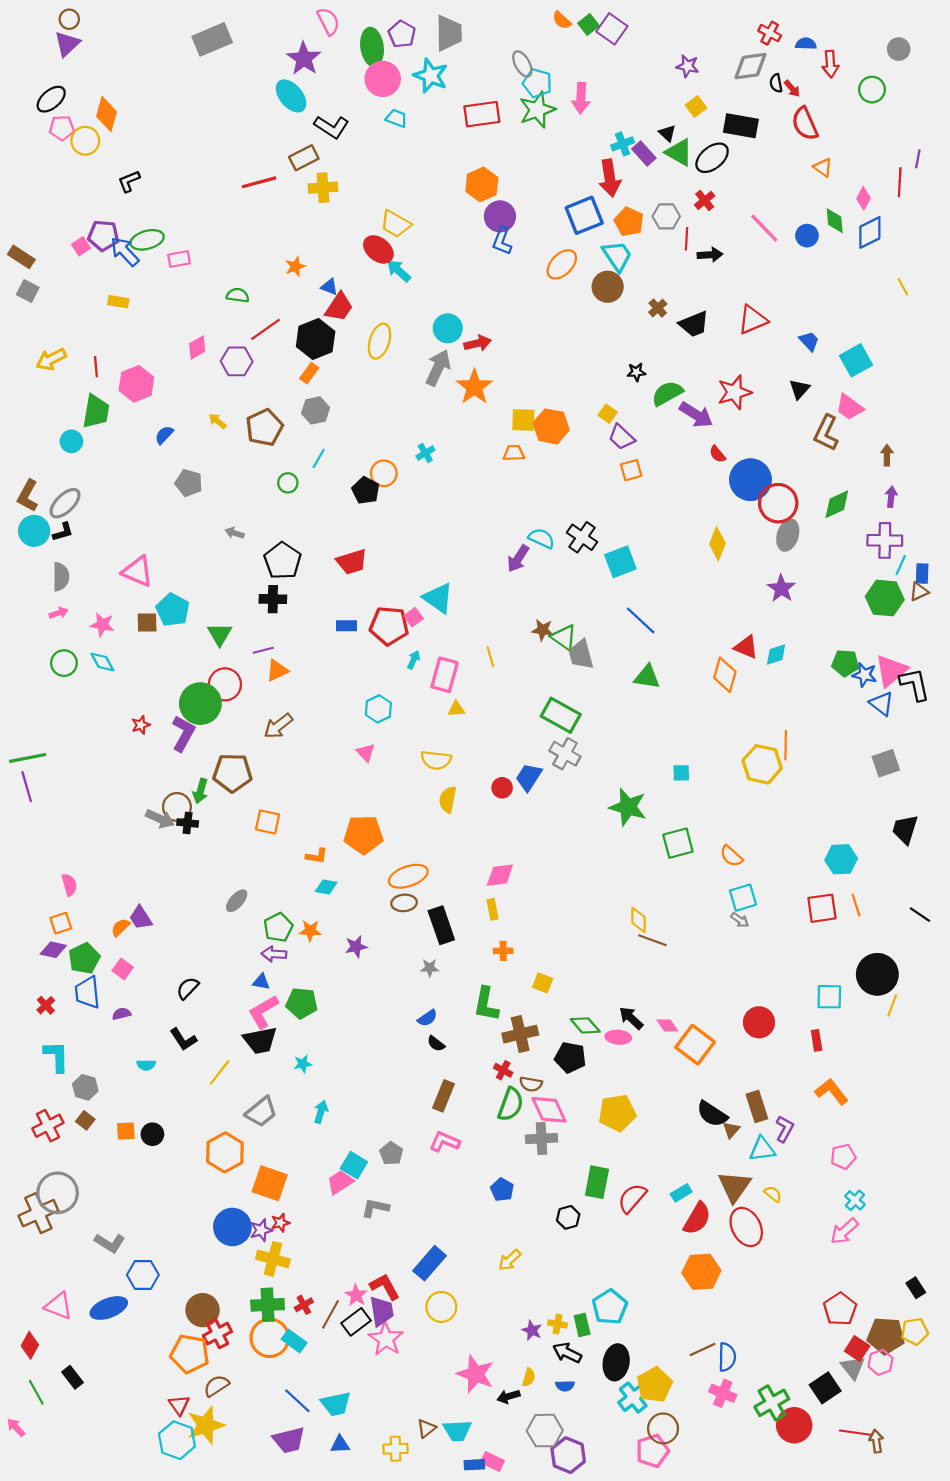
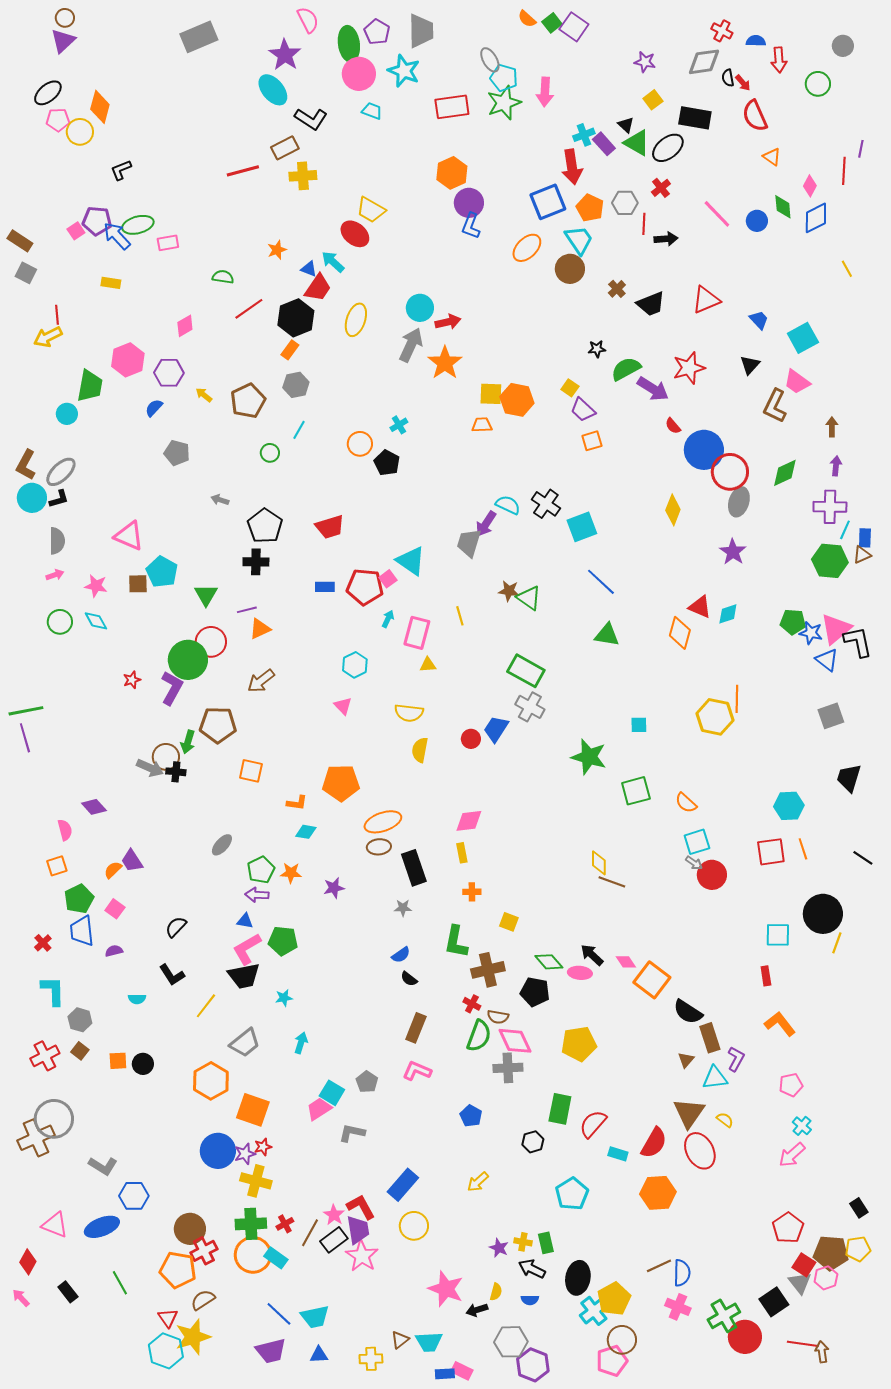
cyan arrow: (399, 271) -> (333, 262), moved
purple hexagon: (237, 361) -> (169, 373), moved
red line: (96, 367) -> (57, 315), moved
black pentagon: (366, 490) -> (387, 463), moved
gray trapezoid: (581, 655) -> (469, 543), moved, turned 32
purple diamond: (53, 950) -> (94, 807), moved, turned 35
red circle: (759, 1022) -> (712, 875), moved
black semicircle: (712, 1114) -> (688, 1012), moved
cyan rectangle: (681, 1193) -> (618, 1154), moved, turned 48
cyan pentagon: (610, 1307) -> (572, 1194), moved
green line: (36, 1392) -> (120, 1283), moved
pink arrow: (16, 1427) -> (21, 1298), moved

